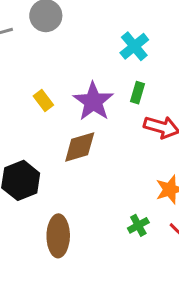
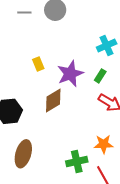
brown diamond: (80, 147) -> (53, 100), turned -30
green cross: (138, 225) -> (77, 161), size x1.5

